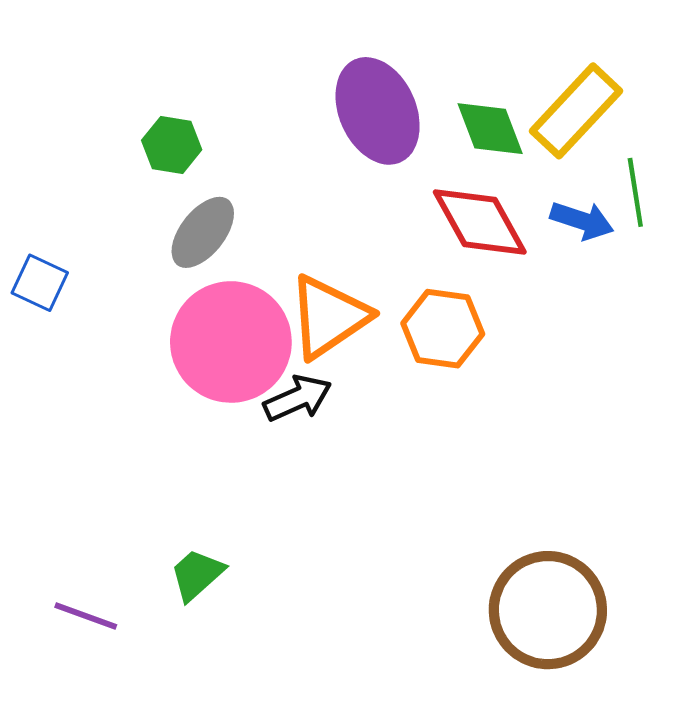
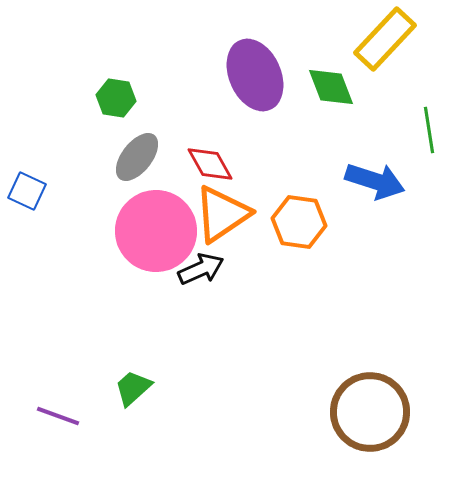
yellow rectangle: (576, 111) -> (385, 39), moved
blue arrow: (582, 221) -> (375, 181), moved, size x1.4
red diamond: (480, 222) -> (210, 164), moved, size x0.7

